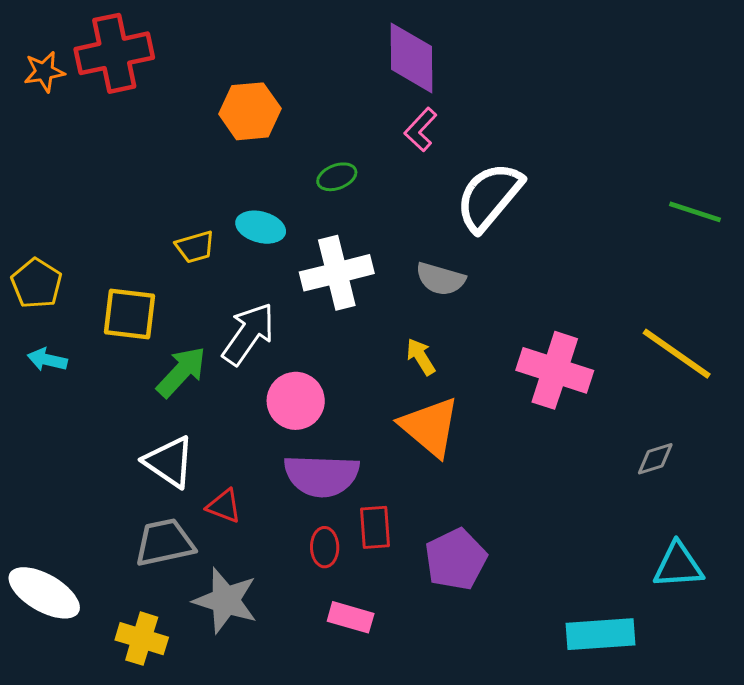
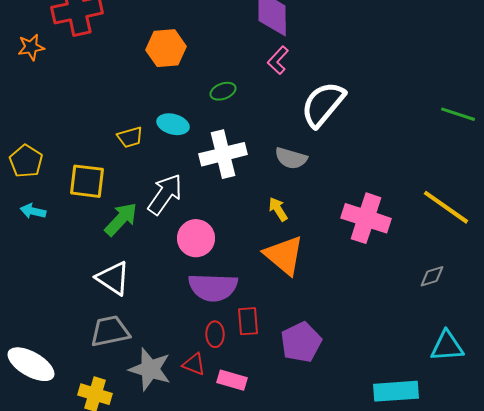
orange star: (44, 72) -> (31, 47), moved
red triangle: (224, 506) -> (194, 364), moved

